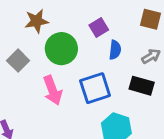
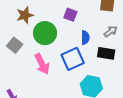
purple square: (99, 27) -> (70, 15), turned -32
blue semicircle: (115, 50) -> (85, 38), moved

